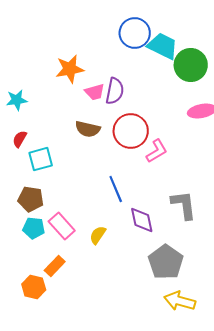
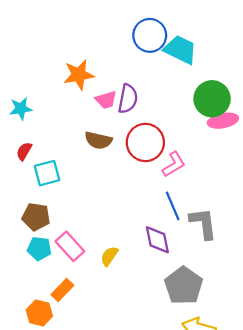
green circle: (191, 65) -> (212, 99), moved
blue line: (116, 189) -> (173, 206), moved

